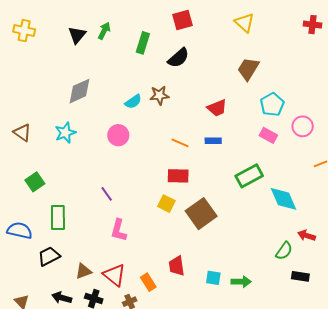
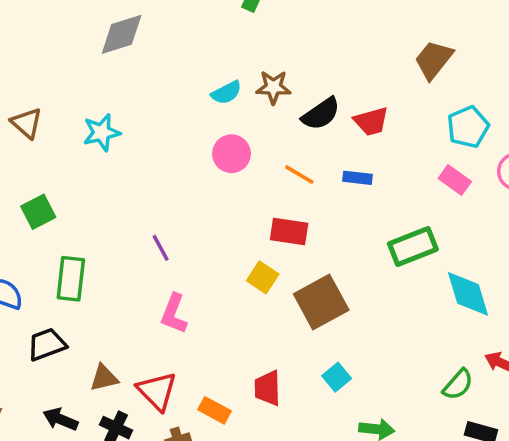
black semicircle: (178, 58) -> (321, 114), moved
gray diamond: (79, 91) -> (122, 34), moved
pink circle: (118, 135) -> (232, 154), moved
cyan square: (213, 278) -> (337, 377), moved, turned 35
orange rectangle: (148, 282) -> (214, 410), turned -36

